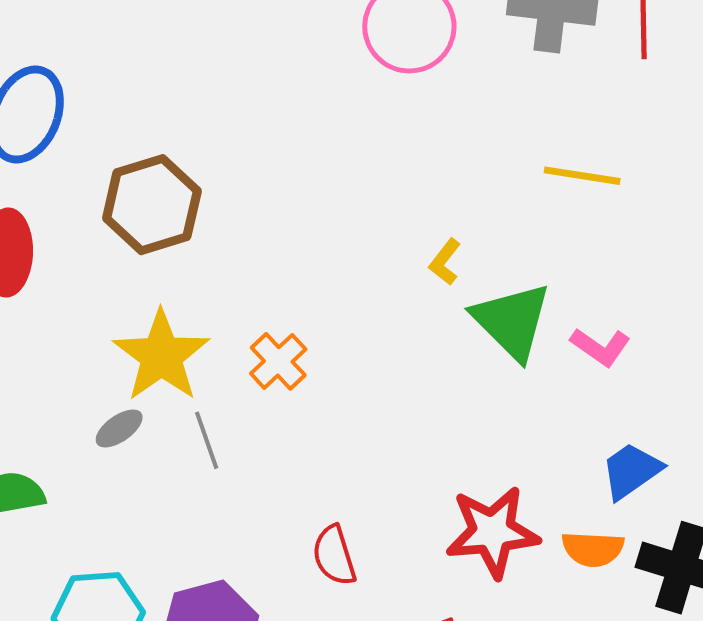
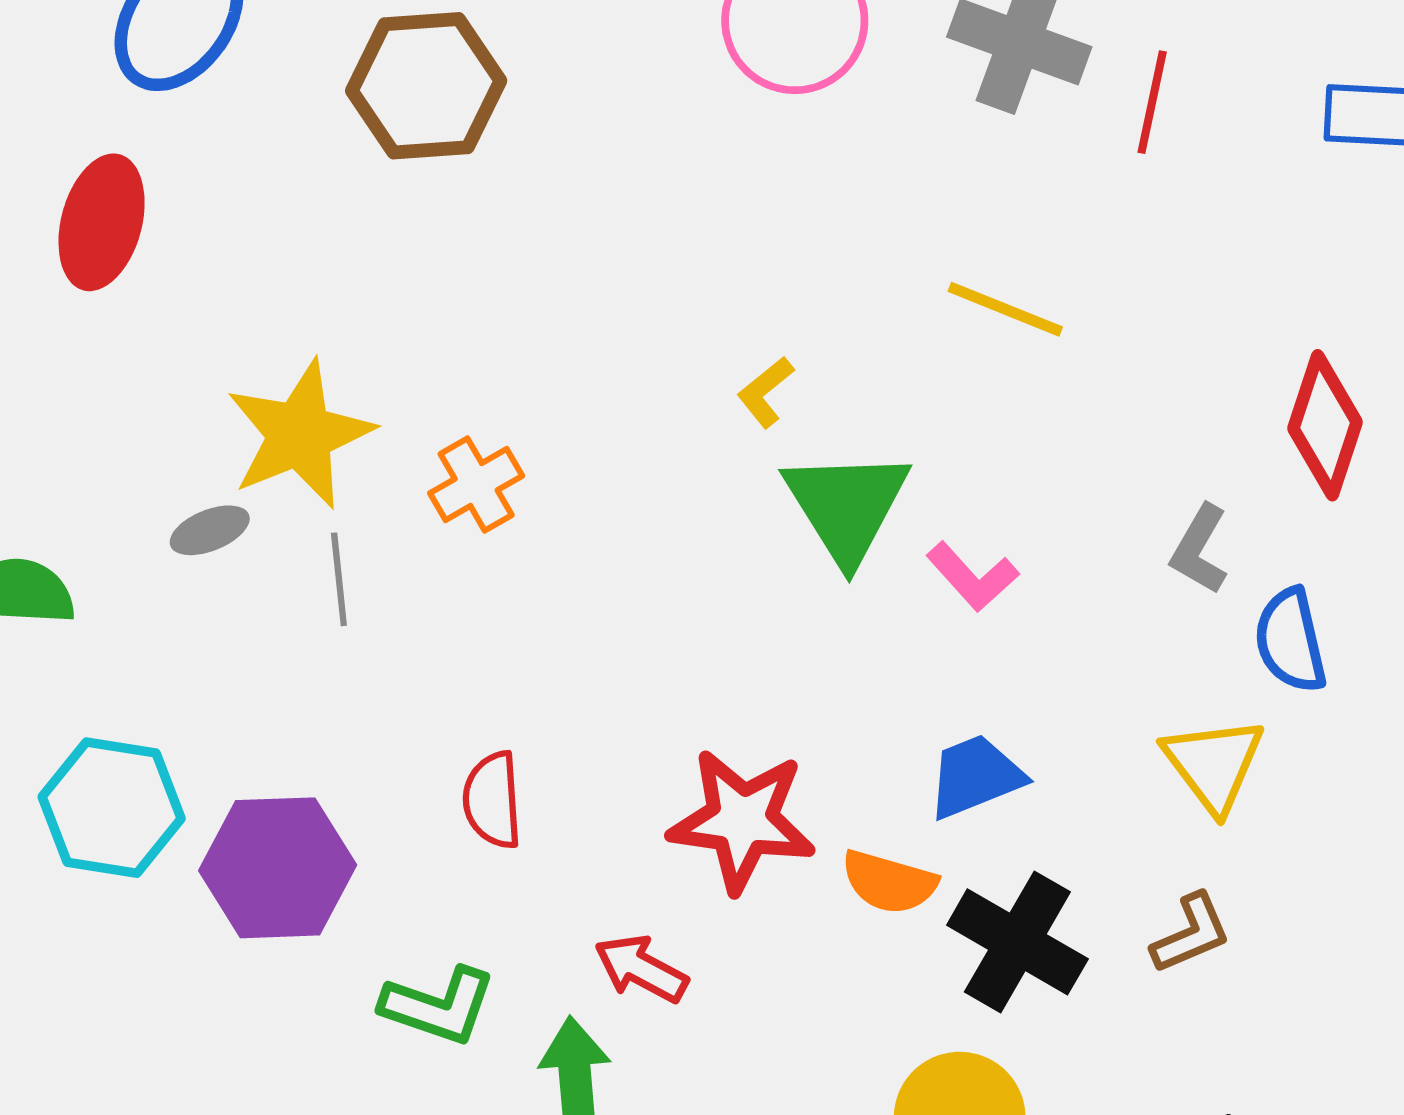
brown hexagon: (152, 205) -> (426, 86), moved

